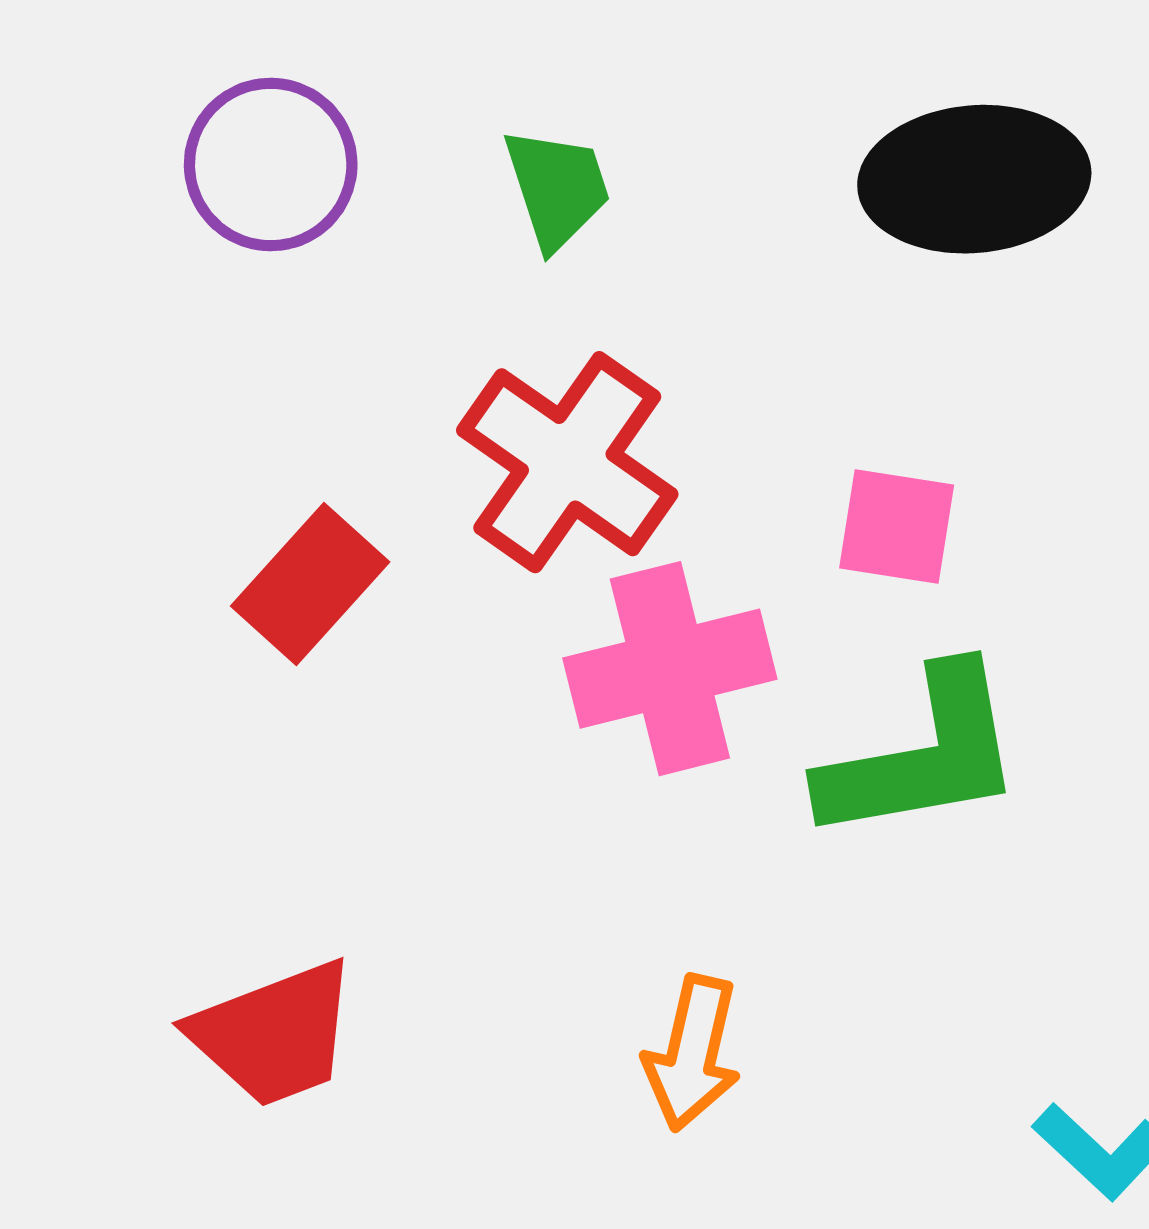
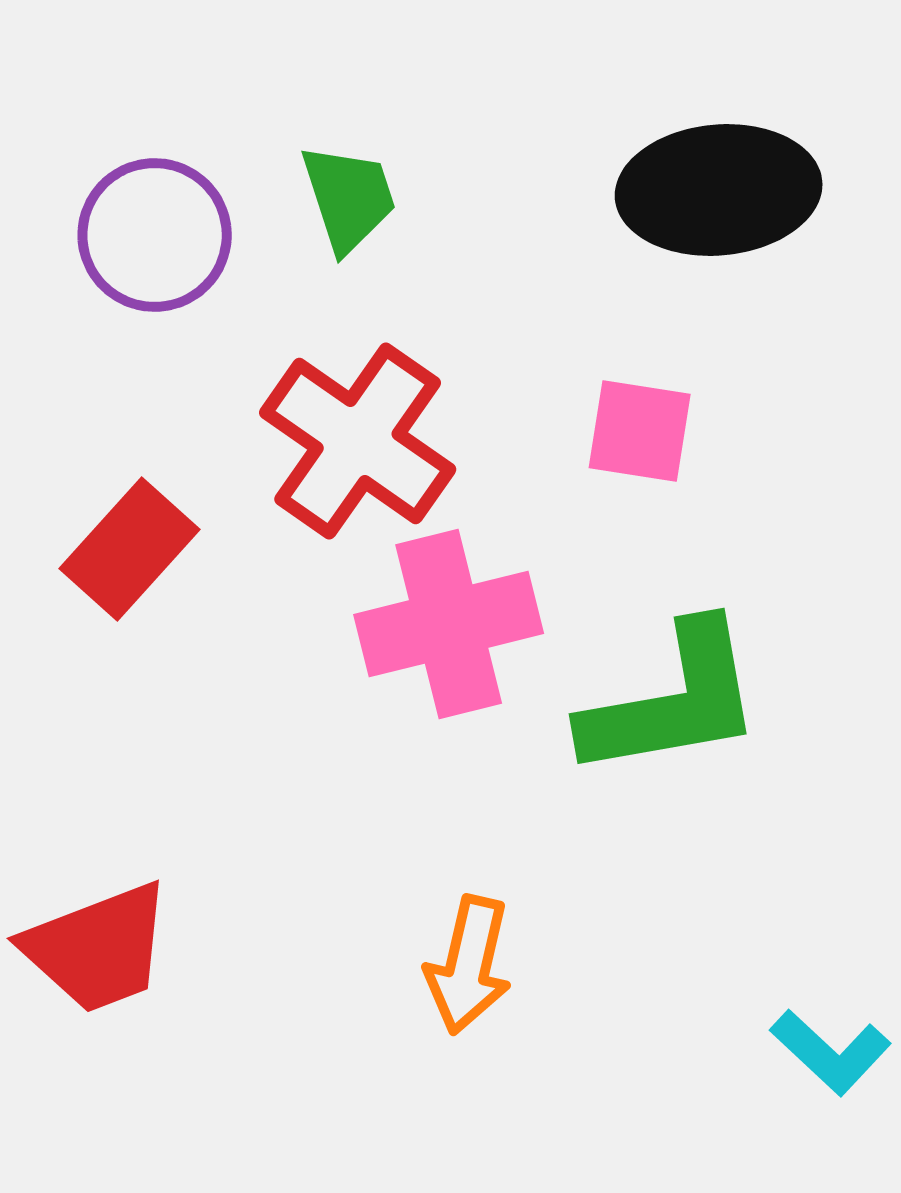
purple circle: (271, 165) -> (155, 235), moved
pink square: (897, 526) -> (640, 431), moved

